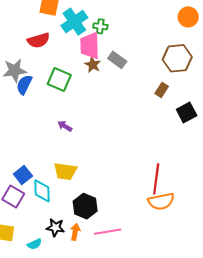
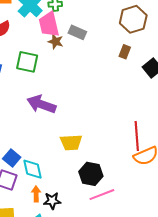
purple arrow: (65, 126) -> (41, 104), size x2.0
yellow trapezoid: (65, 171) -> (71, 142), moved
black hexagon: (85, 206) -> (91, 174), moved
orange arrow: (75, 232) -> (36, 194), moved

